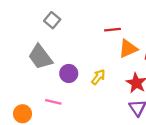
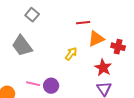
purple circle: (69, 73) -> (51, 86), moved
yellow arrow: (98, 77) -> (71, 54), moved

